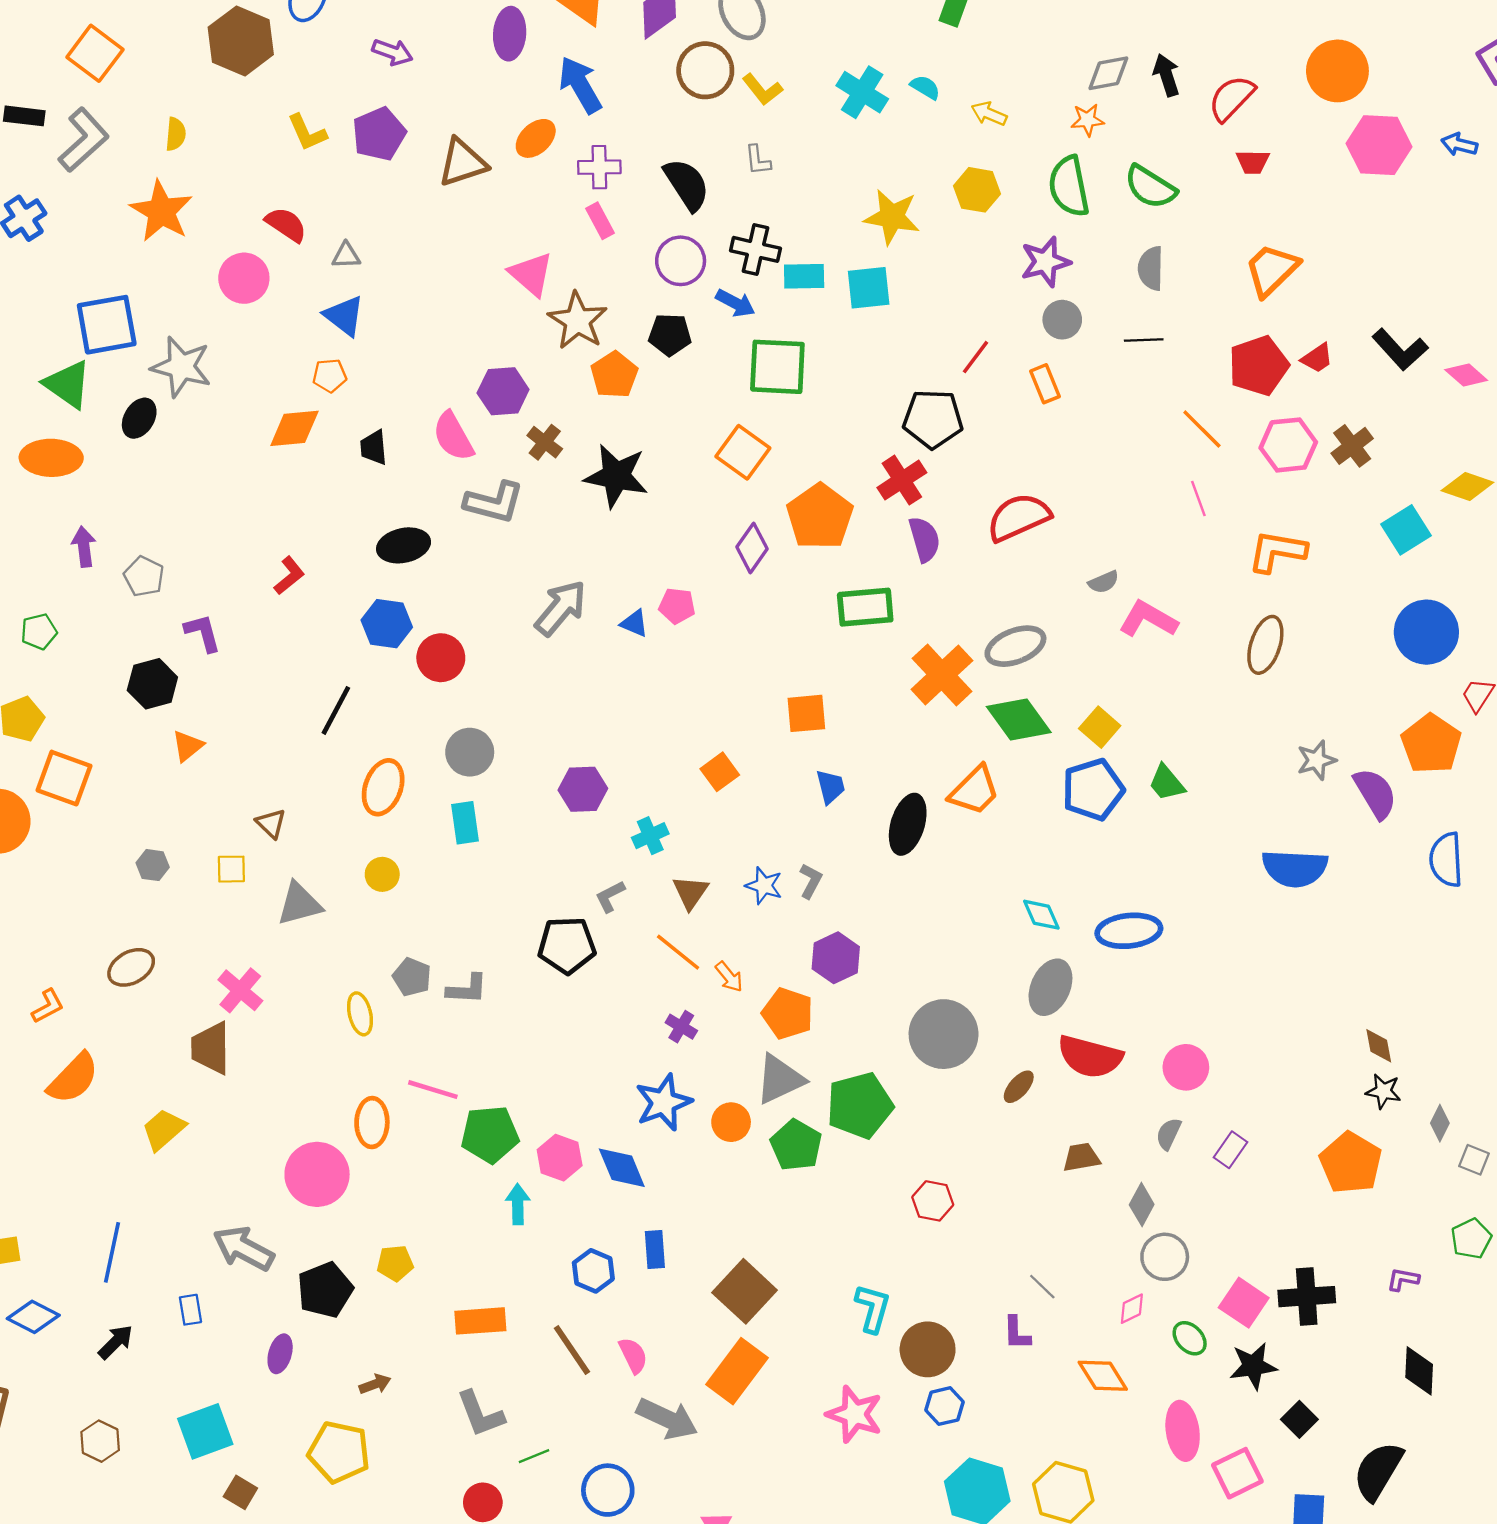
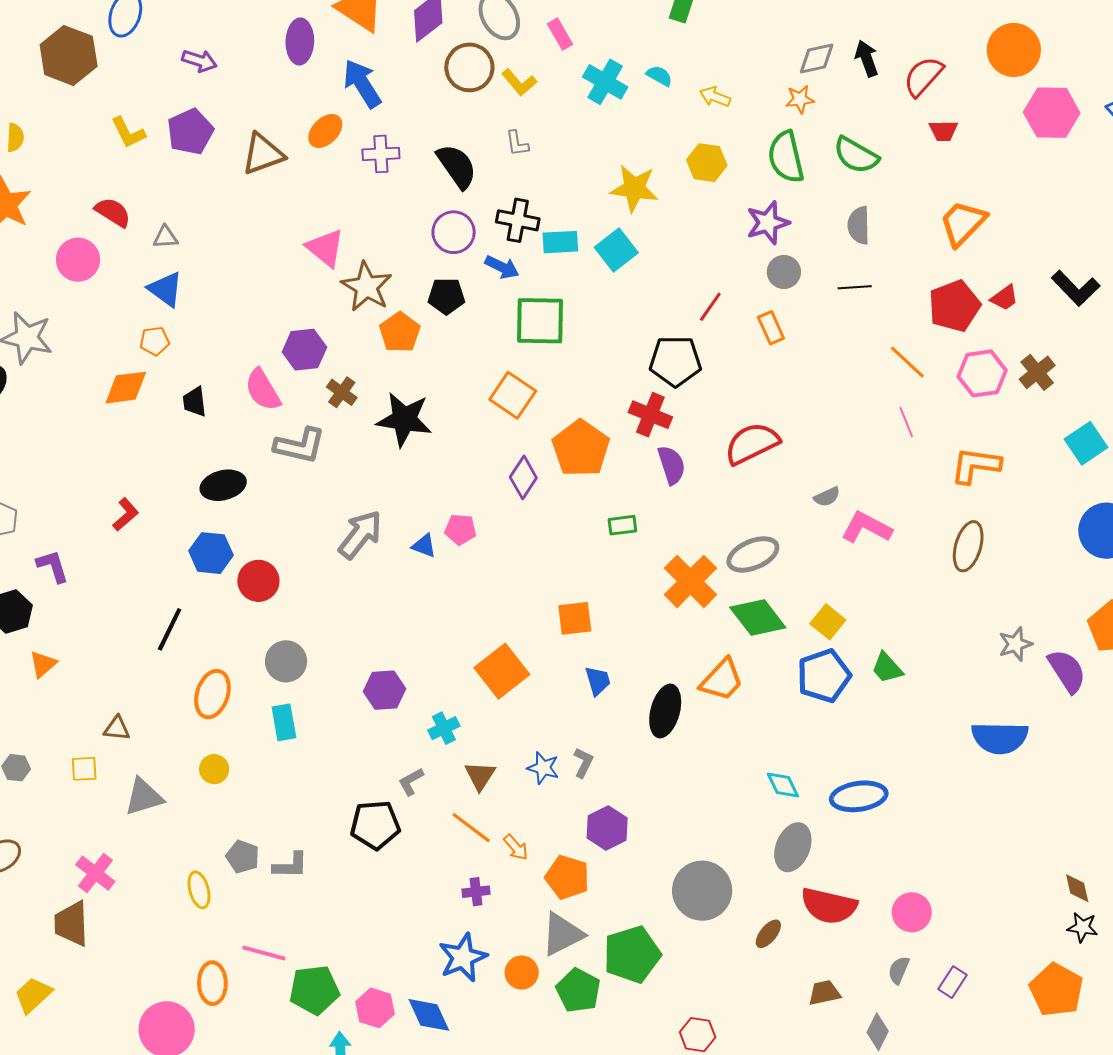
pink rectangle: (600, 221) -> (560, 34), moved
cyan square: (869, 288) -> (616, 250), turned -30
red cross: (902, 480) -> (650, 415), turned -33
green rectangle: (865, 607) -> (622, 525), size x0.6
orange square: (720, 772) -> (502, 671), size x1.6
brown triangle: (271, 823) -> (117, 728), turned -36
purple cross: (681, 1027) -> (476, 892), turned -36

